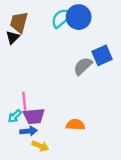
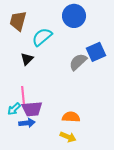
cyan semicircle: (62, 18) -> (42, 37), moved
black triangle: (13, 37) -> (27, 59), moved
yellow arrow: (40, 146) -> (68, 137), moved

